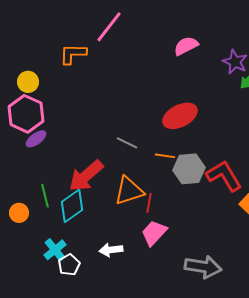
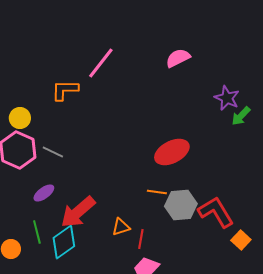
pink semicircle: (186, 46) -> (178, 58), moved
purple ellipse: (36, 139) -> (44, 193), moved
gray line: (127, 143) -> (53, 152), moved
orange triangle: (129, 191) -> (121, 227), size x0.6

